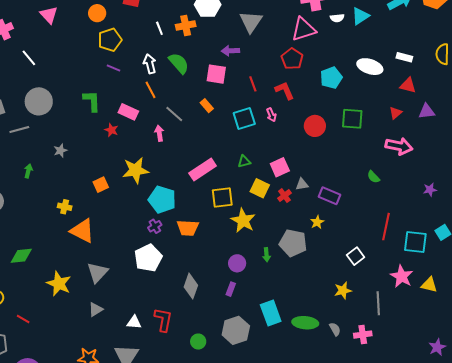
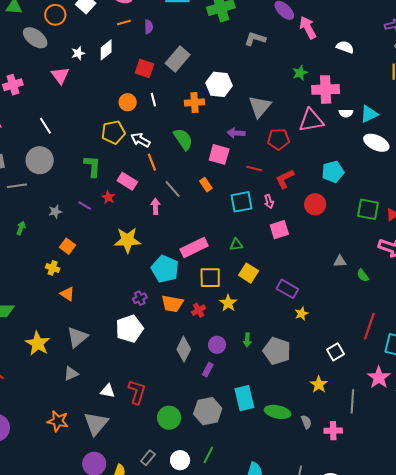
orange circle: (97, 13) -> (128, 102), moved
white line: (159, 28) -> (153, 100), moved
yellow pentagon: (110, 40) -> (113, 132), moved
white line: (29, 58) -> (45, 126), moved
red pentagon: (292, 59) -> (279, 139), moved, turned 30
white arrow: (150, 64) -> (140, 140), moved, turned -54
white ellipse: (370, 67) -> (376, 143), moved
purple line: (113, 68) -> (85, 205), moved
red line: (253, 84) -> (254, 169), turned -63
red L-shape: (285, 90) -> (285, 179), turned -100
green square: (352, 119) -> (368, 209), moved
red circle: (315, 126) -> (315, 204), moved
pink square: (280, 167) -> (279, 230), moved
gray triangle: (302, 184) -> (340, 261), moved
orange square: (101, 185) -> (67, 246), moved, turned -35
red cross: (284, 196) -> (199, 310), moved
purple rectangle: (329, 196) -> (287, 289), moved
cyan pentagon: (162, 200) -> (165, 269), moved
yellow star: (243, 221) -> (228, 303), size x0.7
orange triangle: (82, 231) -> (67, 294), size x0.6
gray pentagon: (293, 243) -> (277, 351), moved
gray diamond: (191, 286) -> (184, 349), moved
yellow star: (343, 291) -> (319, 384), turned -30
green circle: (198, 342) -> (169, 418), size x1.5

